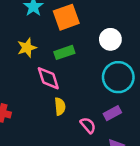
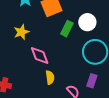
green rectangle: (64, 52) -> (67, 29), moved, turned -42
purple rectangle: (112, 113) -> (92, 81), turned -40

